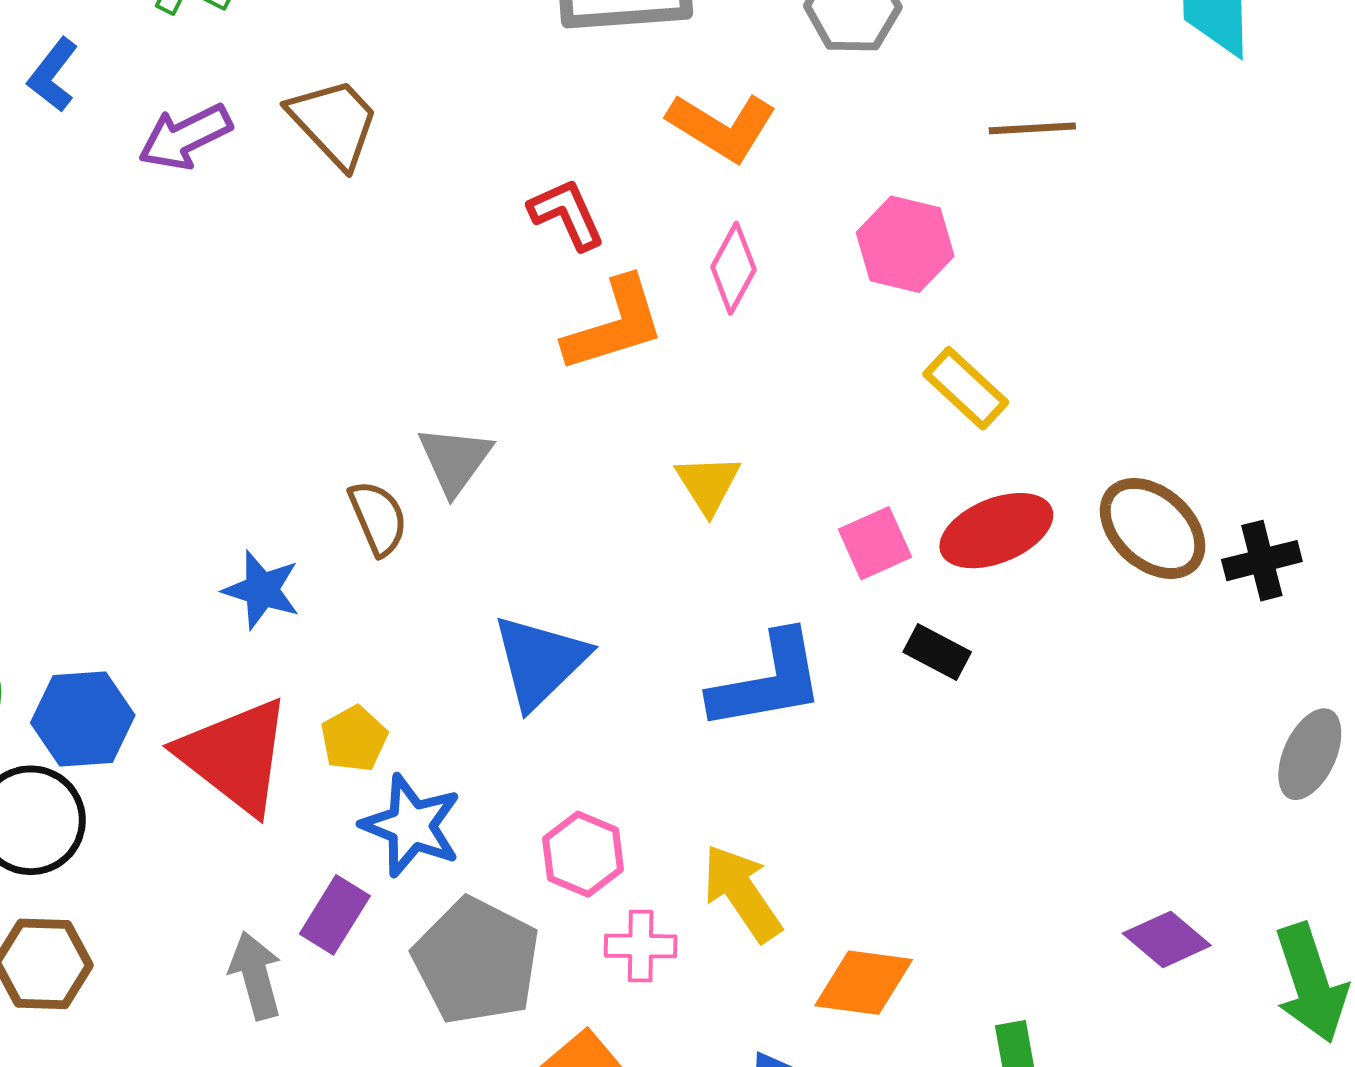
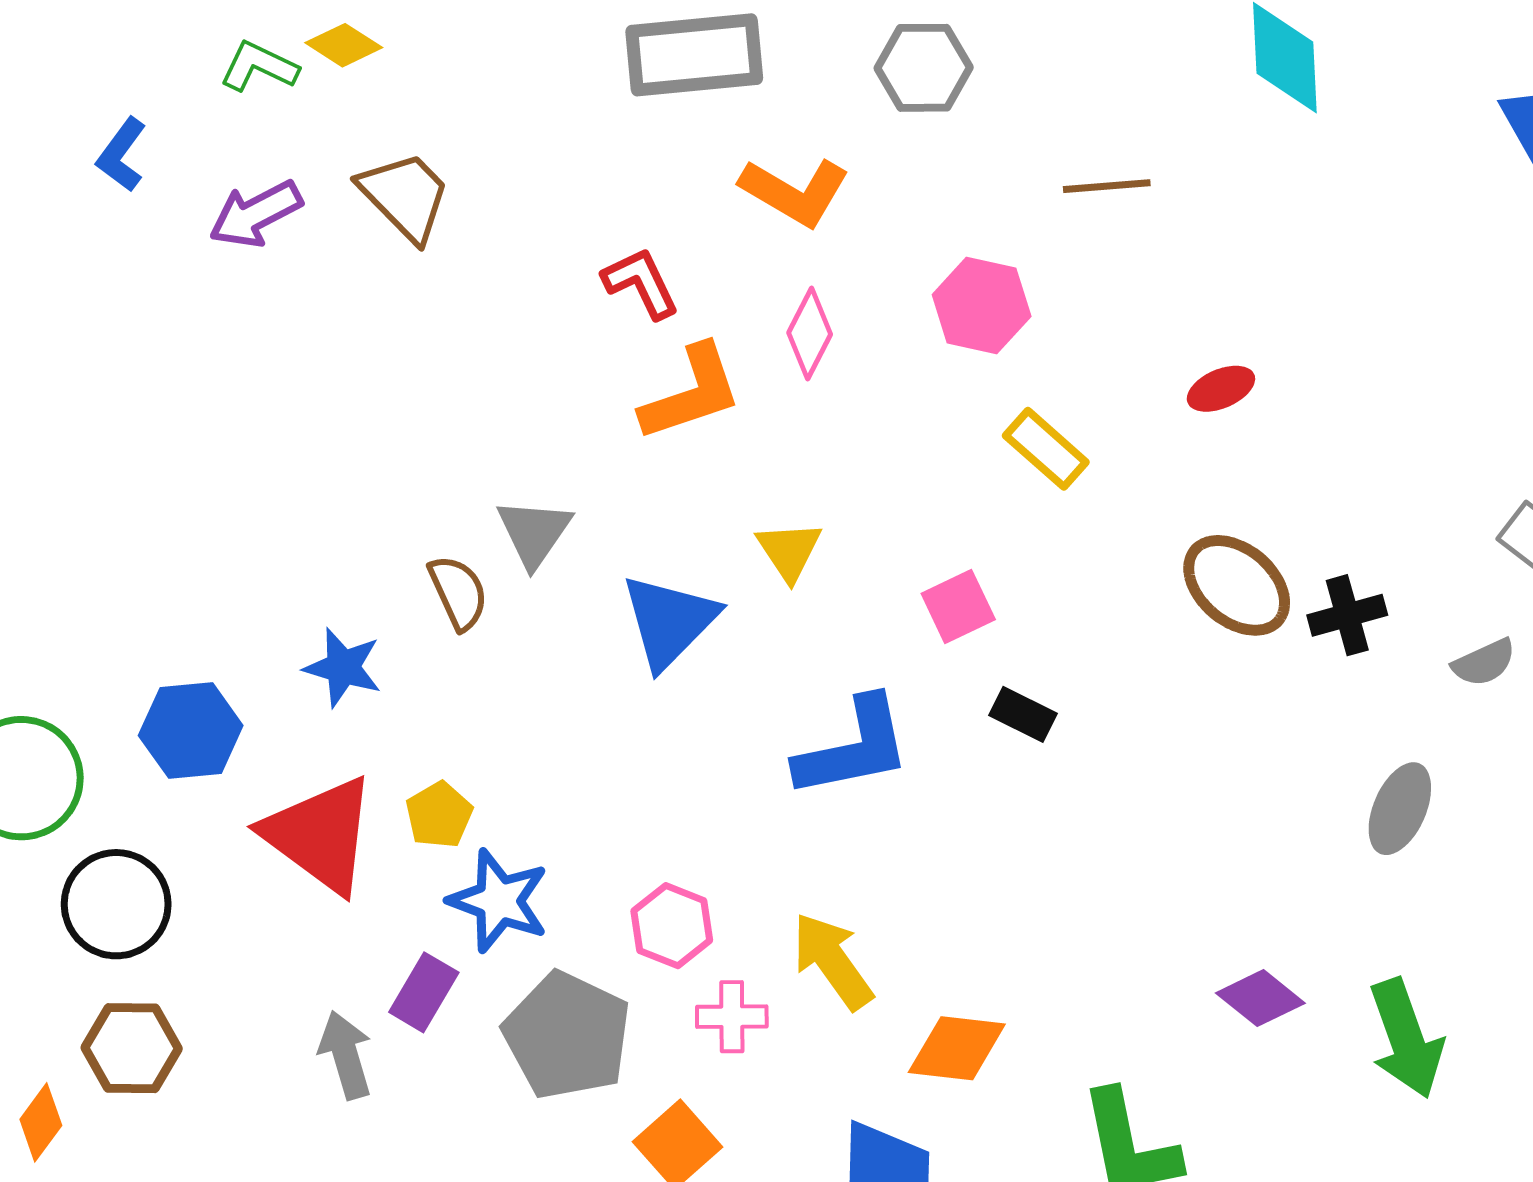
red ellipse: (996, 531) -> (1221, 389), moved, size x0.6
blue triangle: (540, 661) -> (669, 621), moved
blue hexagon: (83, 719) -> (191, 731), moved

